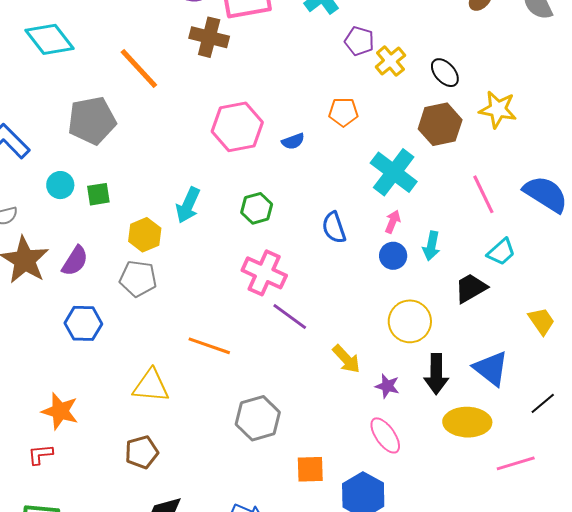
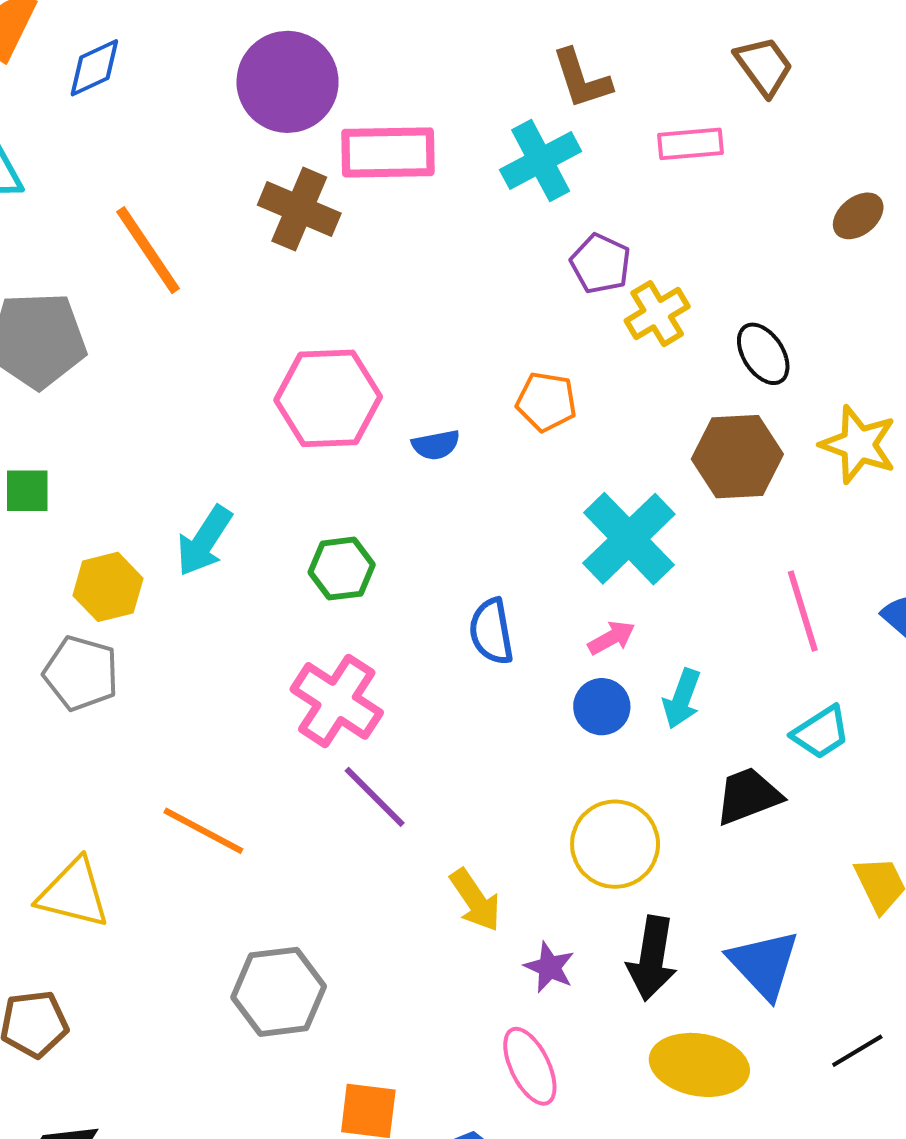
pink arrow: (393, 222) -> (612, 638), turned 30

